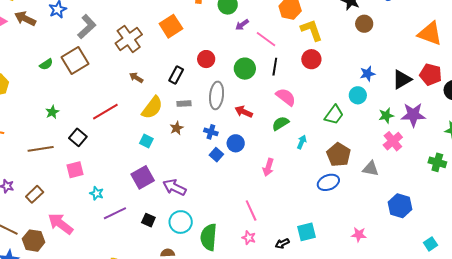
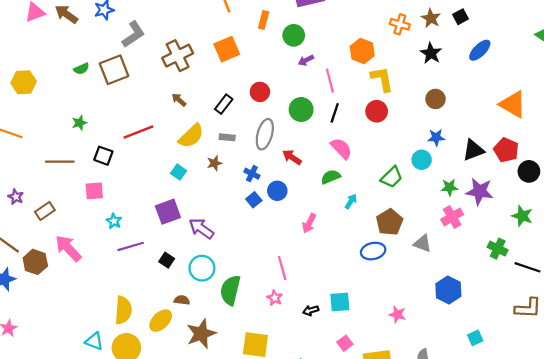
brown circle: (364, 24) -> (435, 99), moved
pink line: (266, 39) -> (330, 81), turned 30
black square: (78, 137) -> (103, 156), turned -30

